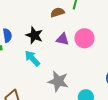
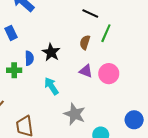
brown semicircle: (57, 12) -> (85, 42), turned -64
black star: (34, 35) -> (51, 52), moved

